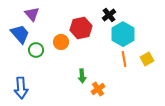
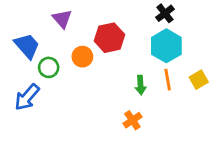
purple triangle: (32, 14) -> (62, 19), moved
black cross: (109, 15) -> (165, 13), moved
green arrow: (82, 76) -> (141, 85), moved
blue arrow: (21, 88) -> (27, 97), moved, turned 45

